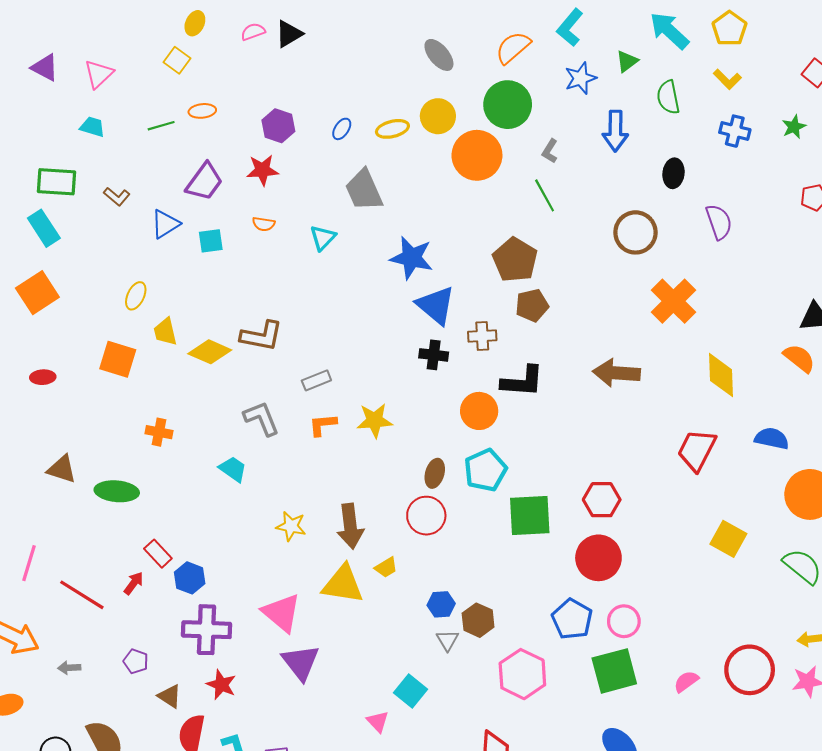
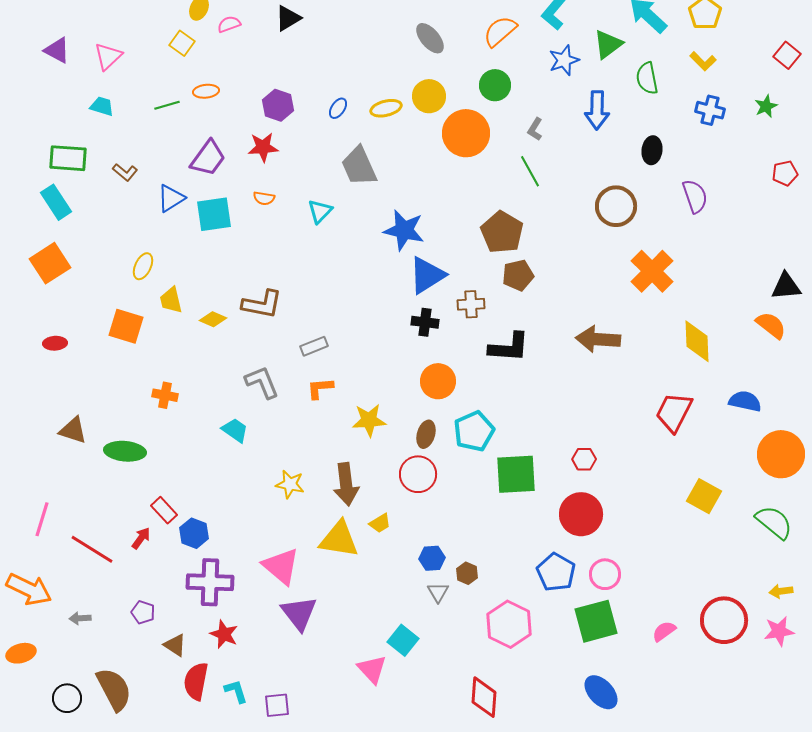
pink semicircle: (253, 32) -> (229, 24), moved
green triangle: (627, 61) -> (608, 44), size x1.4
green circle: (508, 105) -> (495, 85), size x0.7
cyan square: (211, 241) -> (214, 214), size x1.5
blue triangle: (436, 305) -> (427, 275), turned 48
yellow diamond: (210, 352) -> (213, 319), size x0.7
orange circle: (479, 411) -> (438, 381), moved
yellow star: (375, 420) -> (369, 420), moved
red hexagon: (602, 500) -> (584, 459), size x0.7
brown hexagon: (478, 620) -> (467, 573), size x0.7
pink triangle: (378, 722) -> (372, 669), size x1.4

